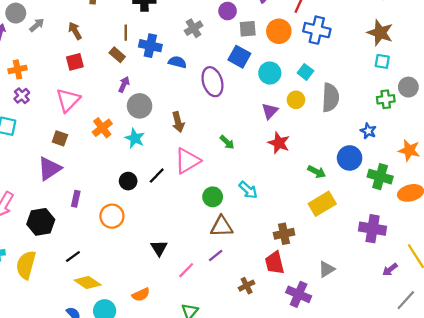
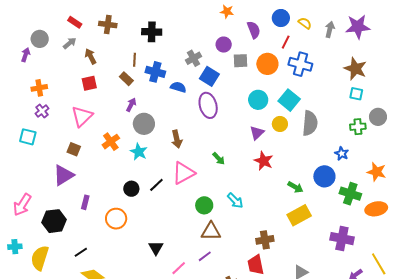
gray arrow: (37, 25) -> (70, 43), moved
blue square: (239, 57) -> (209, 76), moved
cyan square: (305, 72) -> (289, 100), size x1.5

